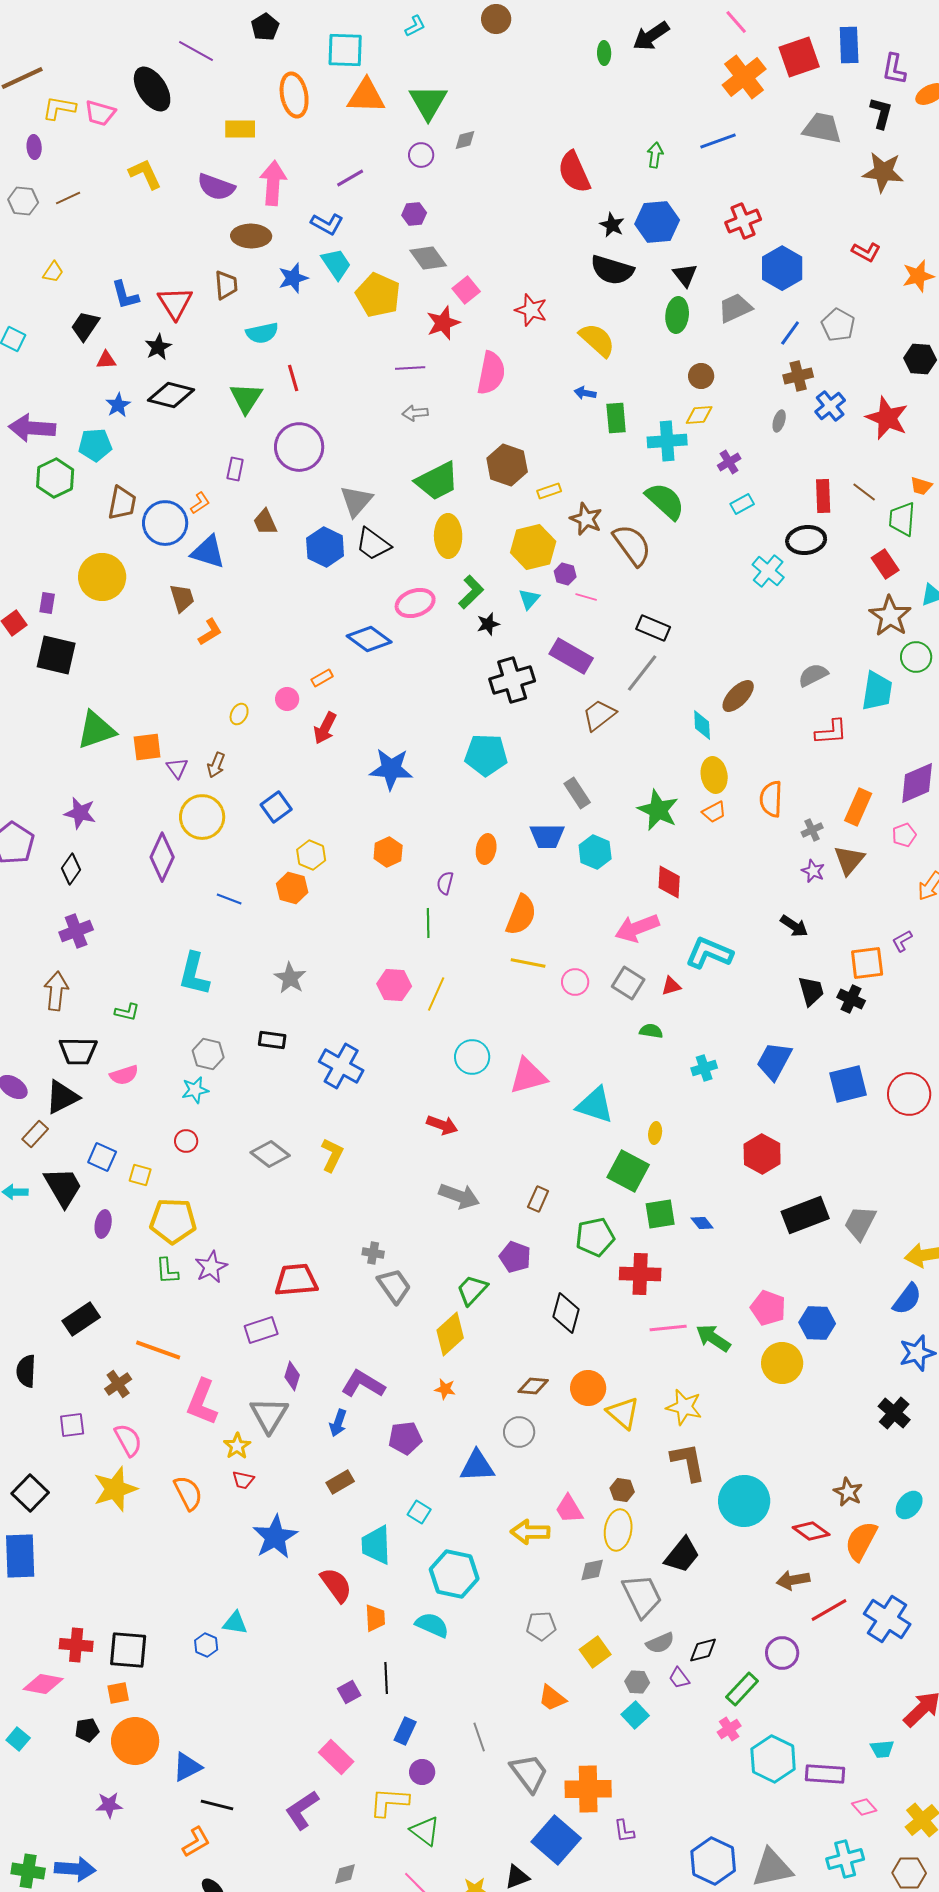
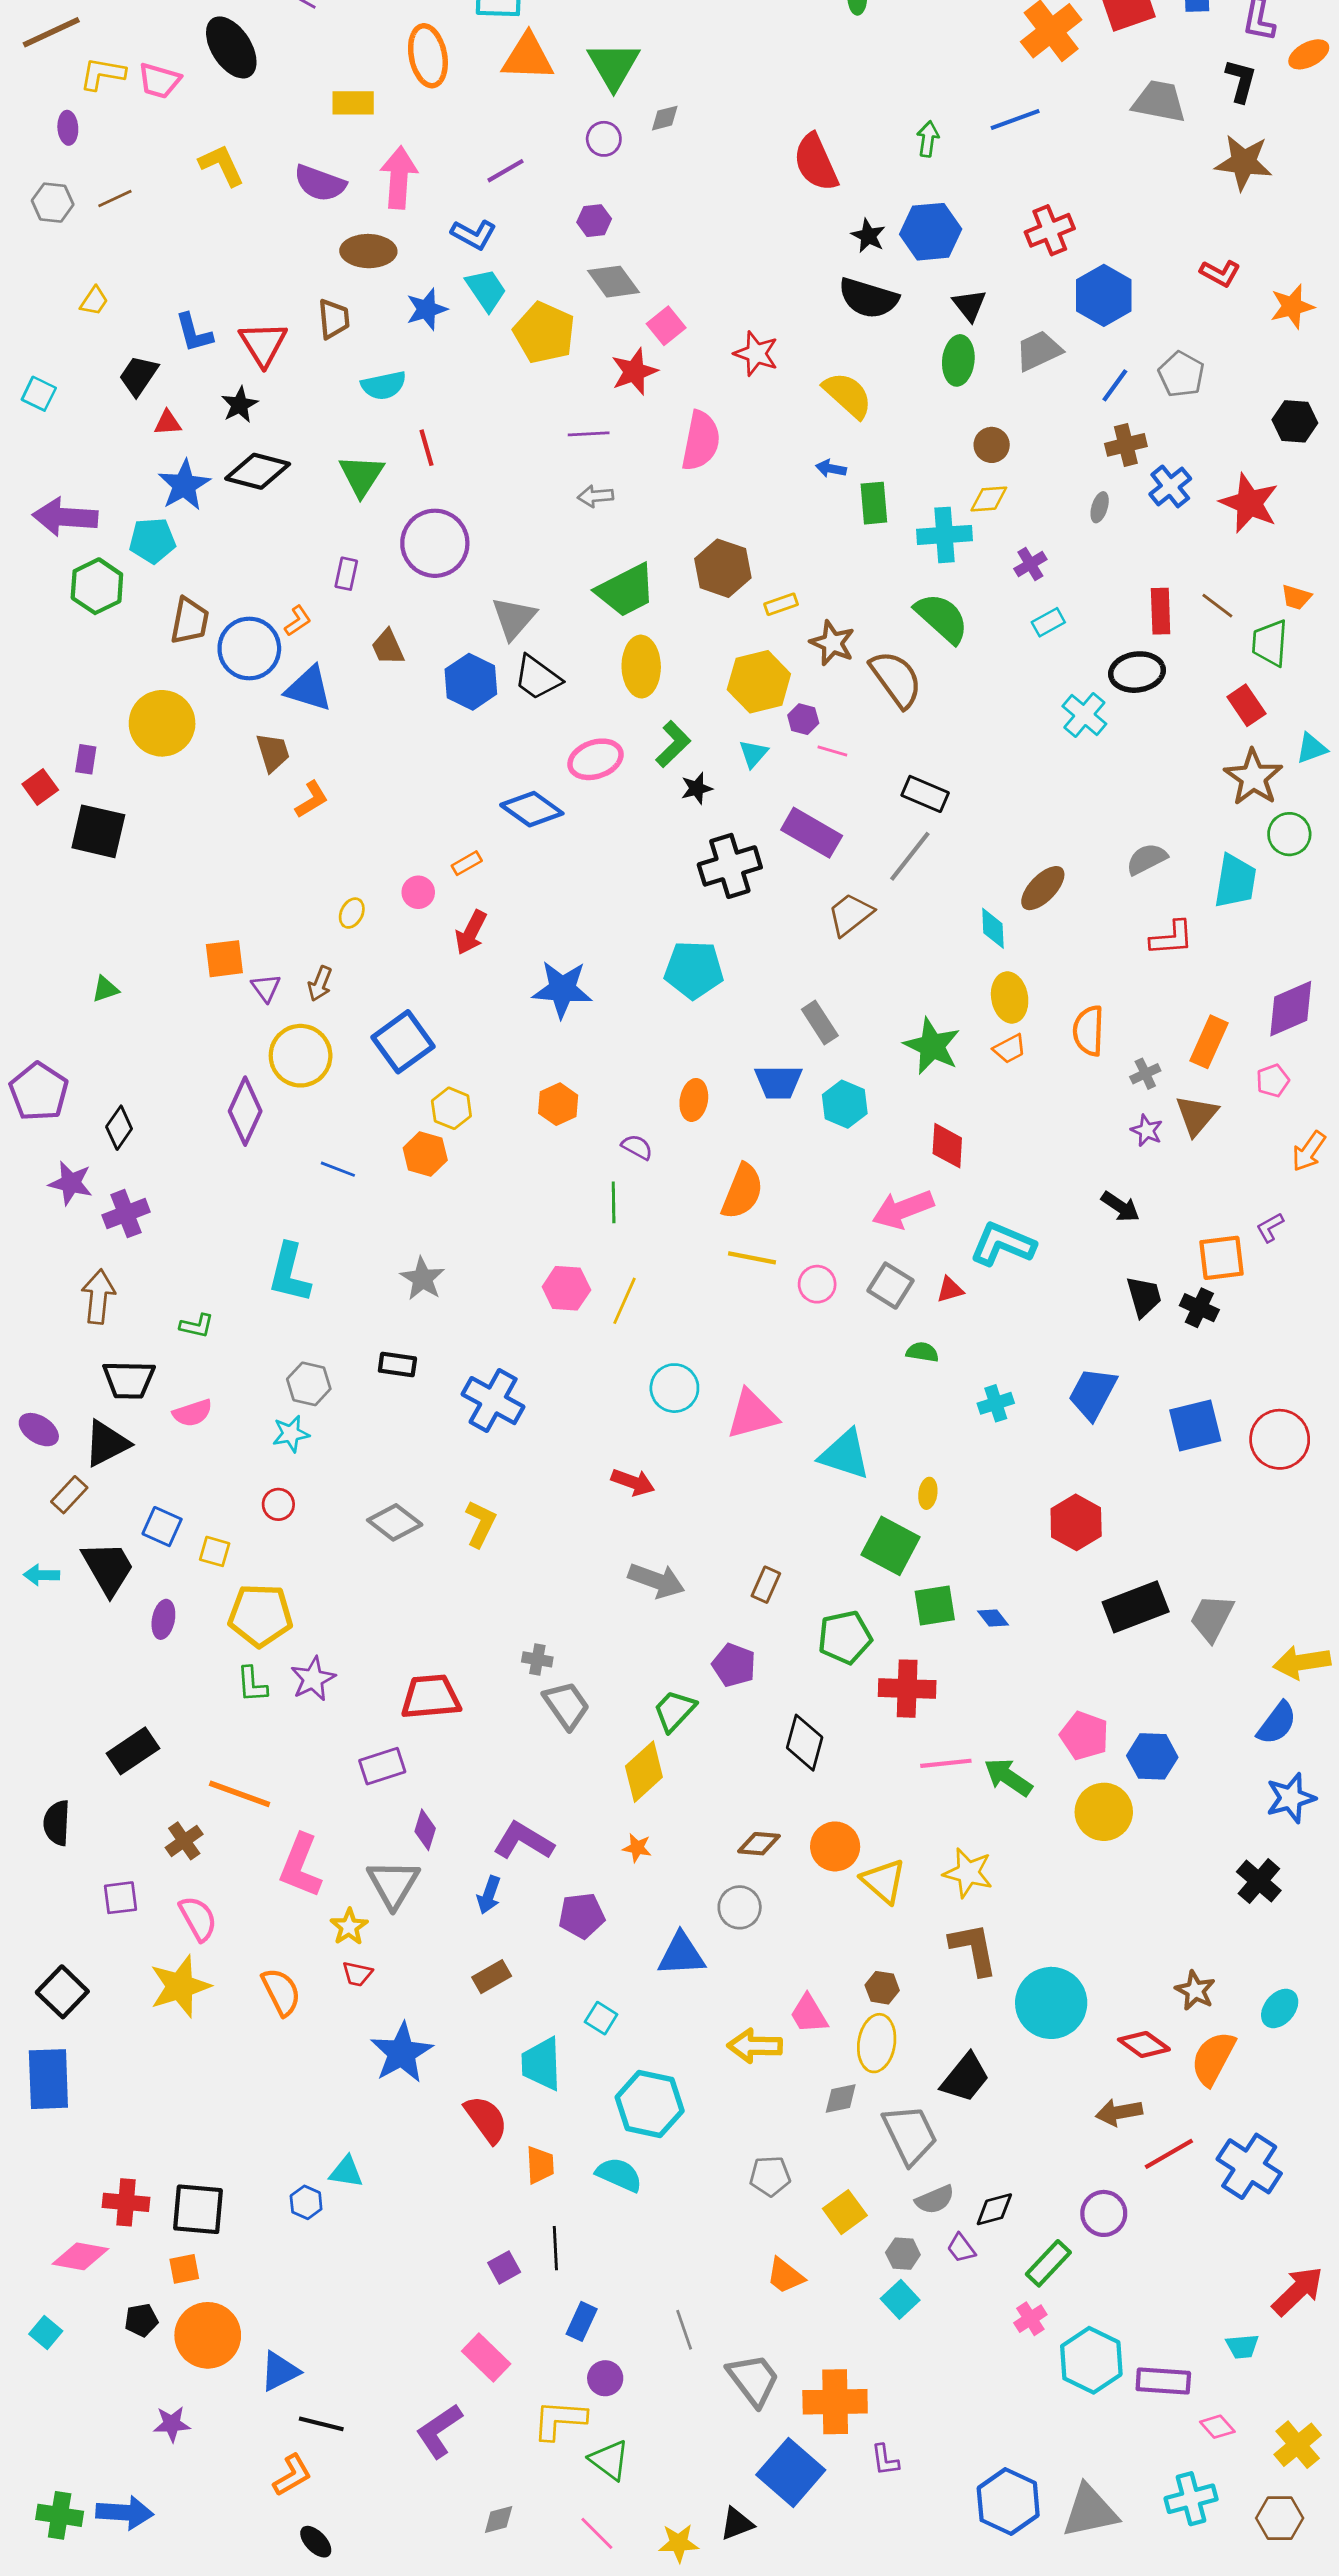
blue star: (118, 405) -> (184, 485), size x1.5
green triangle: (96, 730) -> (105, 989), moved, size x0.5
blue square: (276, 807) -> (403, 1042), size x1.4
purple star: (80, 813) -> (71, 1183), moved
purple semicircle: (445, 883) -> (637, 1147), turned 105

